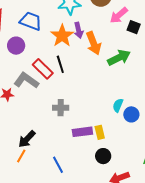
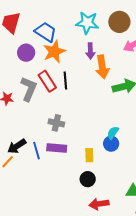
orange star: (62, 36) -> (54, 52), moved
gray L-shape: (26, 80) -> (29, 89), turned 65
blue circle: (131, 114) -> (111, 144), moved
purple rectangle: (82, 132) -> (57, 148), moved
blue line: (58, 165) -> (36, 151), moved

